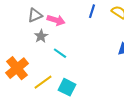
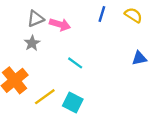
gray star: (41, 36) -> (32, 43), moved
cyan line: (60, 53) -> (75, 63), moved

